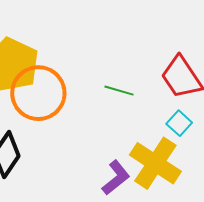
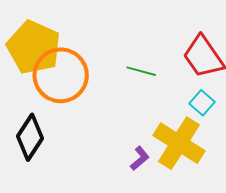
purple L-shape: (116, 178) -> (140, 158), size x0.7

